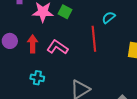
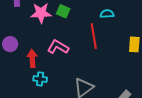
cyan semicircle: (109, 17) -> (107, 14), turned 40
red arrow: (33, 44) -> (32, 58), moved

